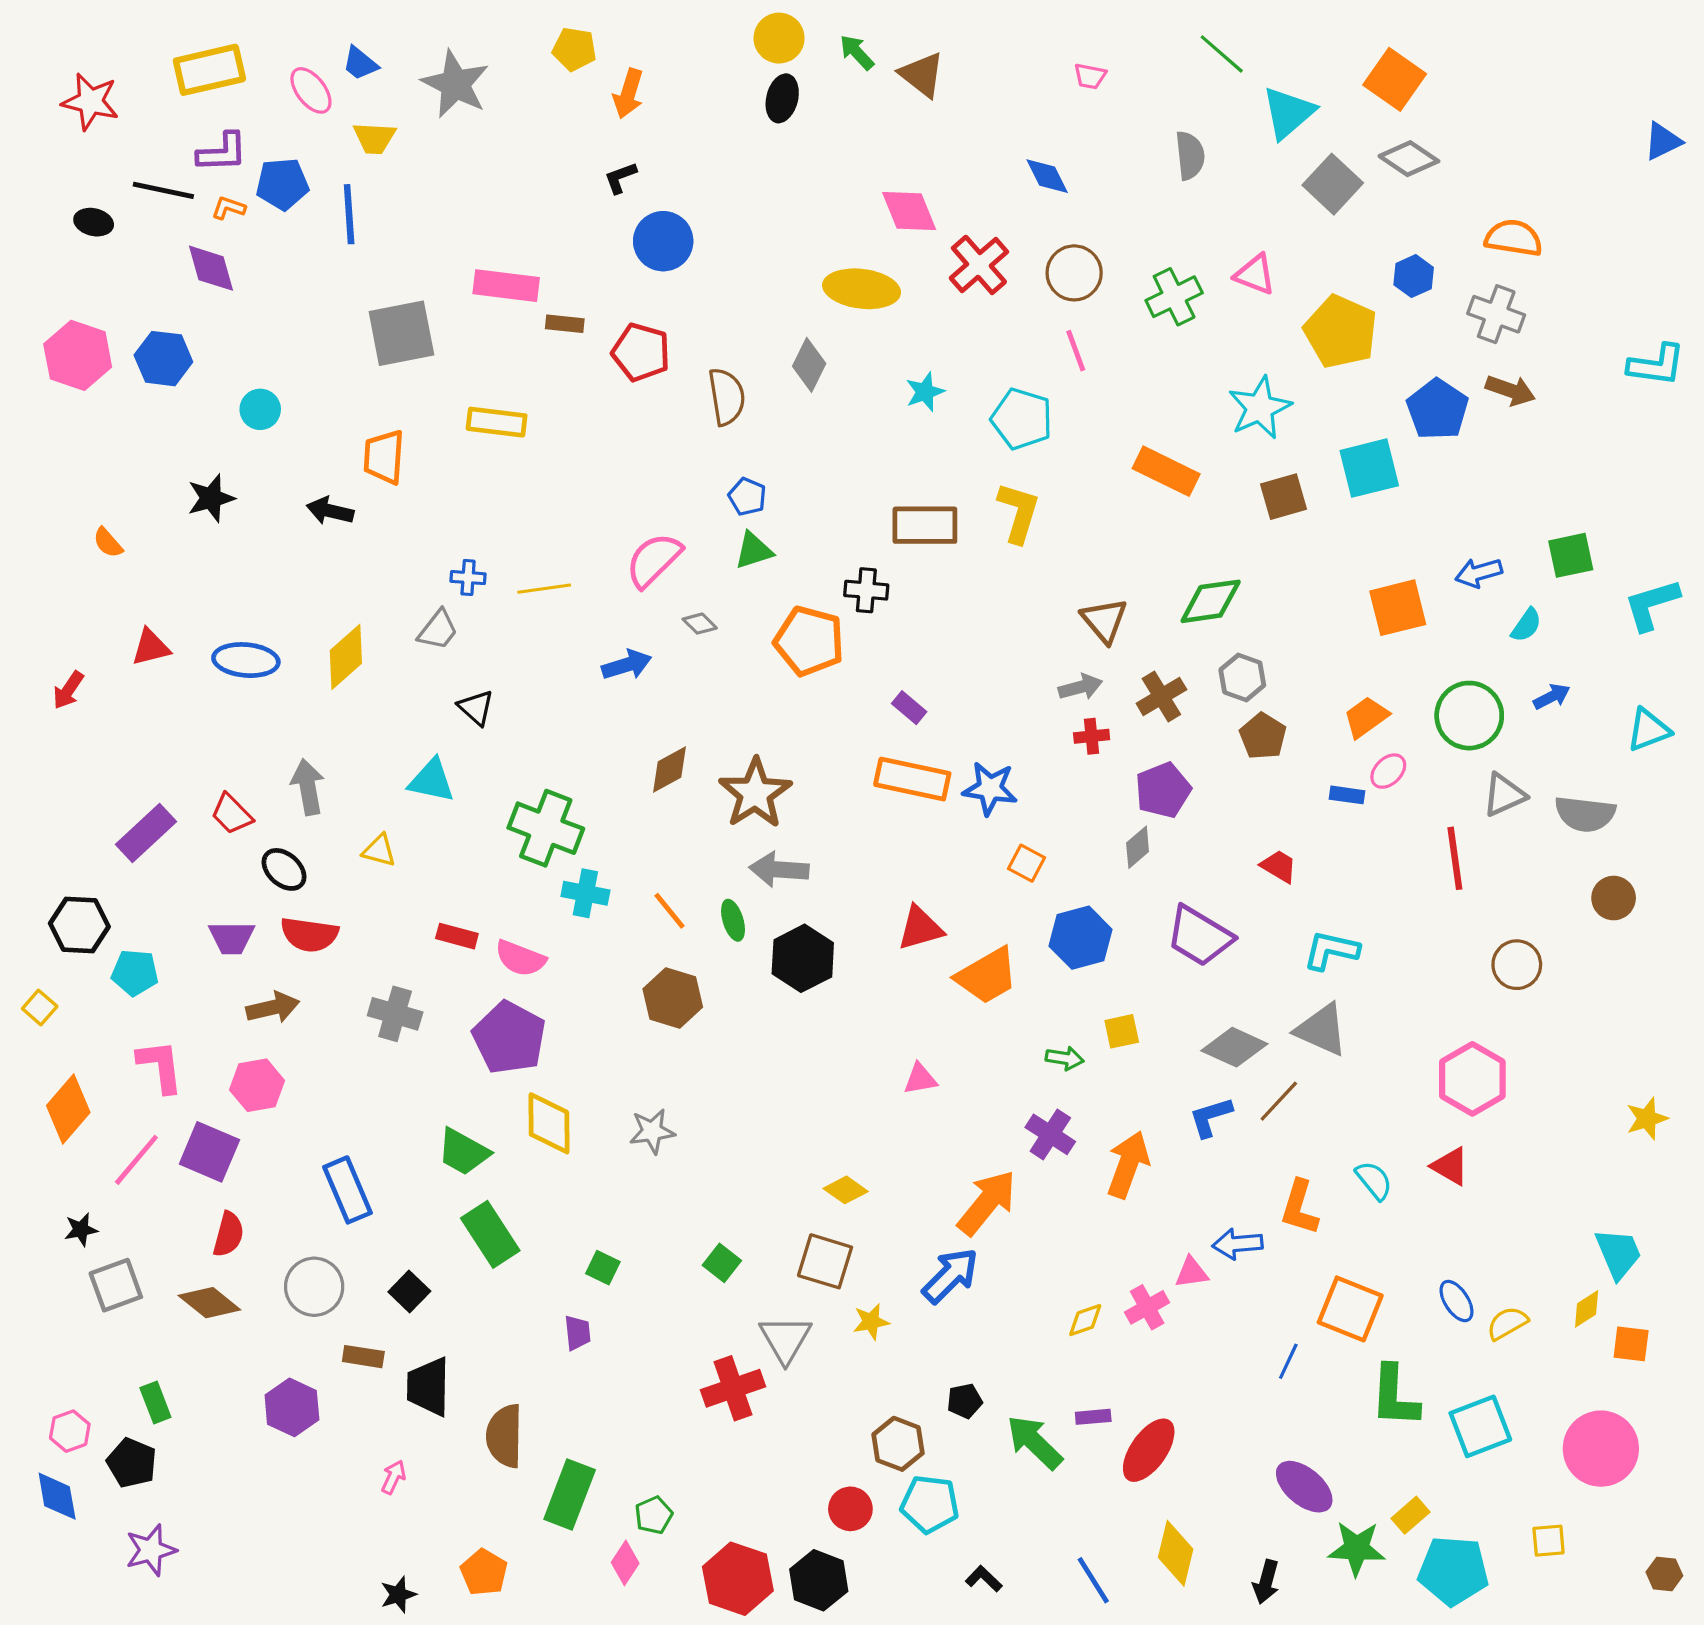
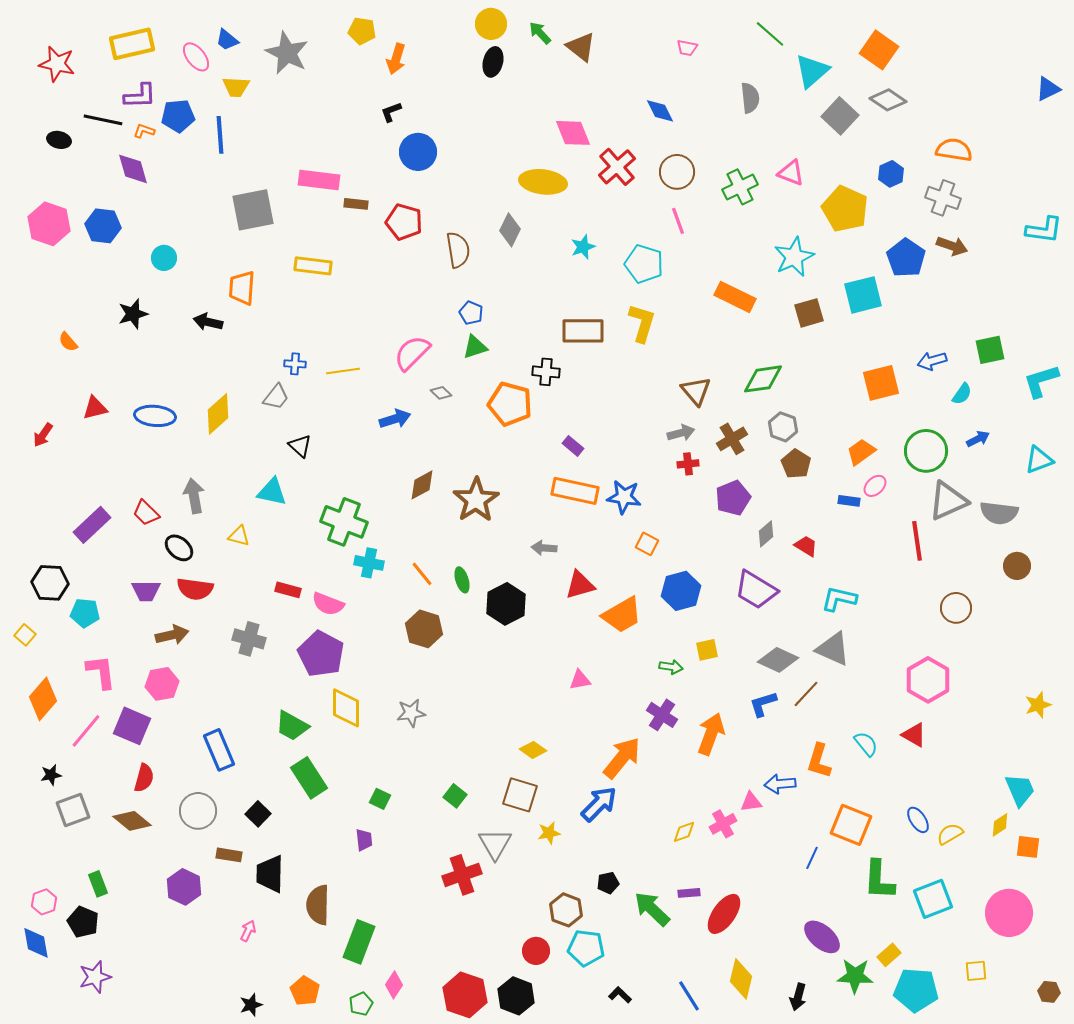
gray triangle: (1504, 795) -> (948, 501), size x1.4
gray diamond: (1138, 847) -> (766, 534), moved
gray arrow: (779, 869) -> (544, 548), moved, size x0.7
green pentagon: (654, 1515) -> (361, 1004), moved

